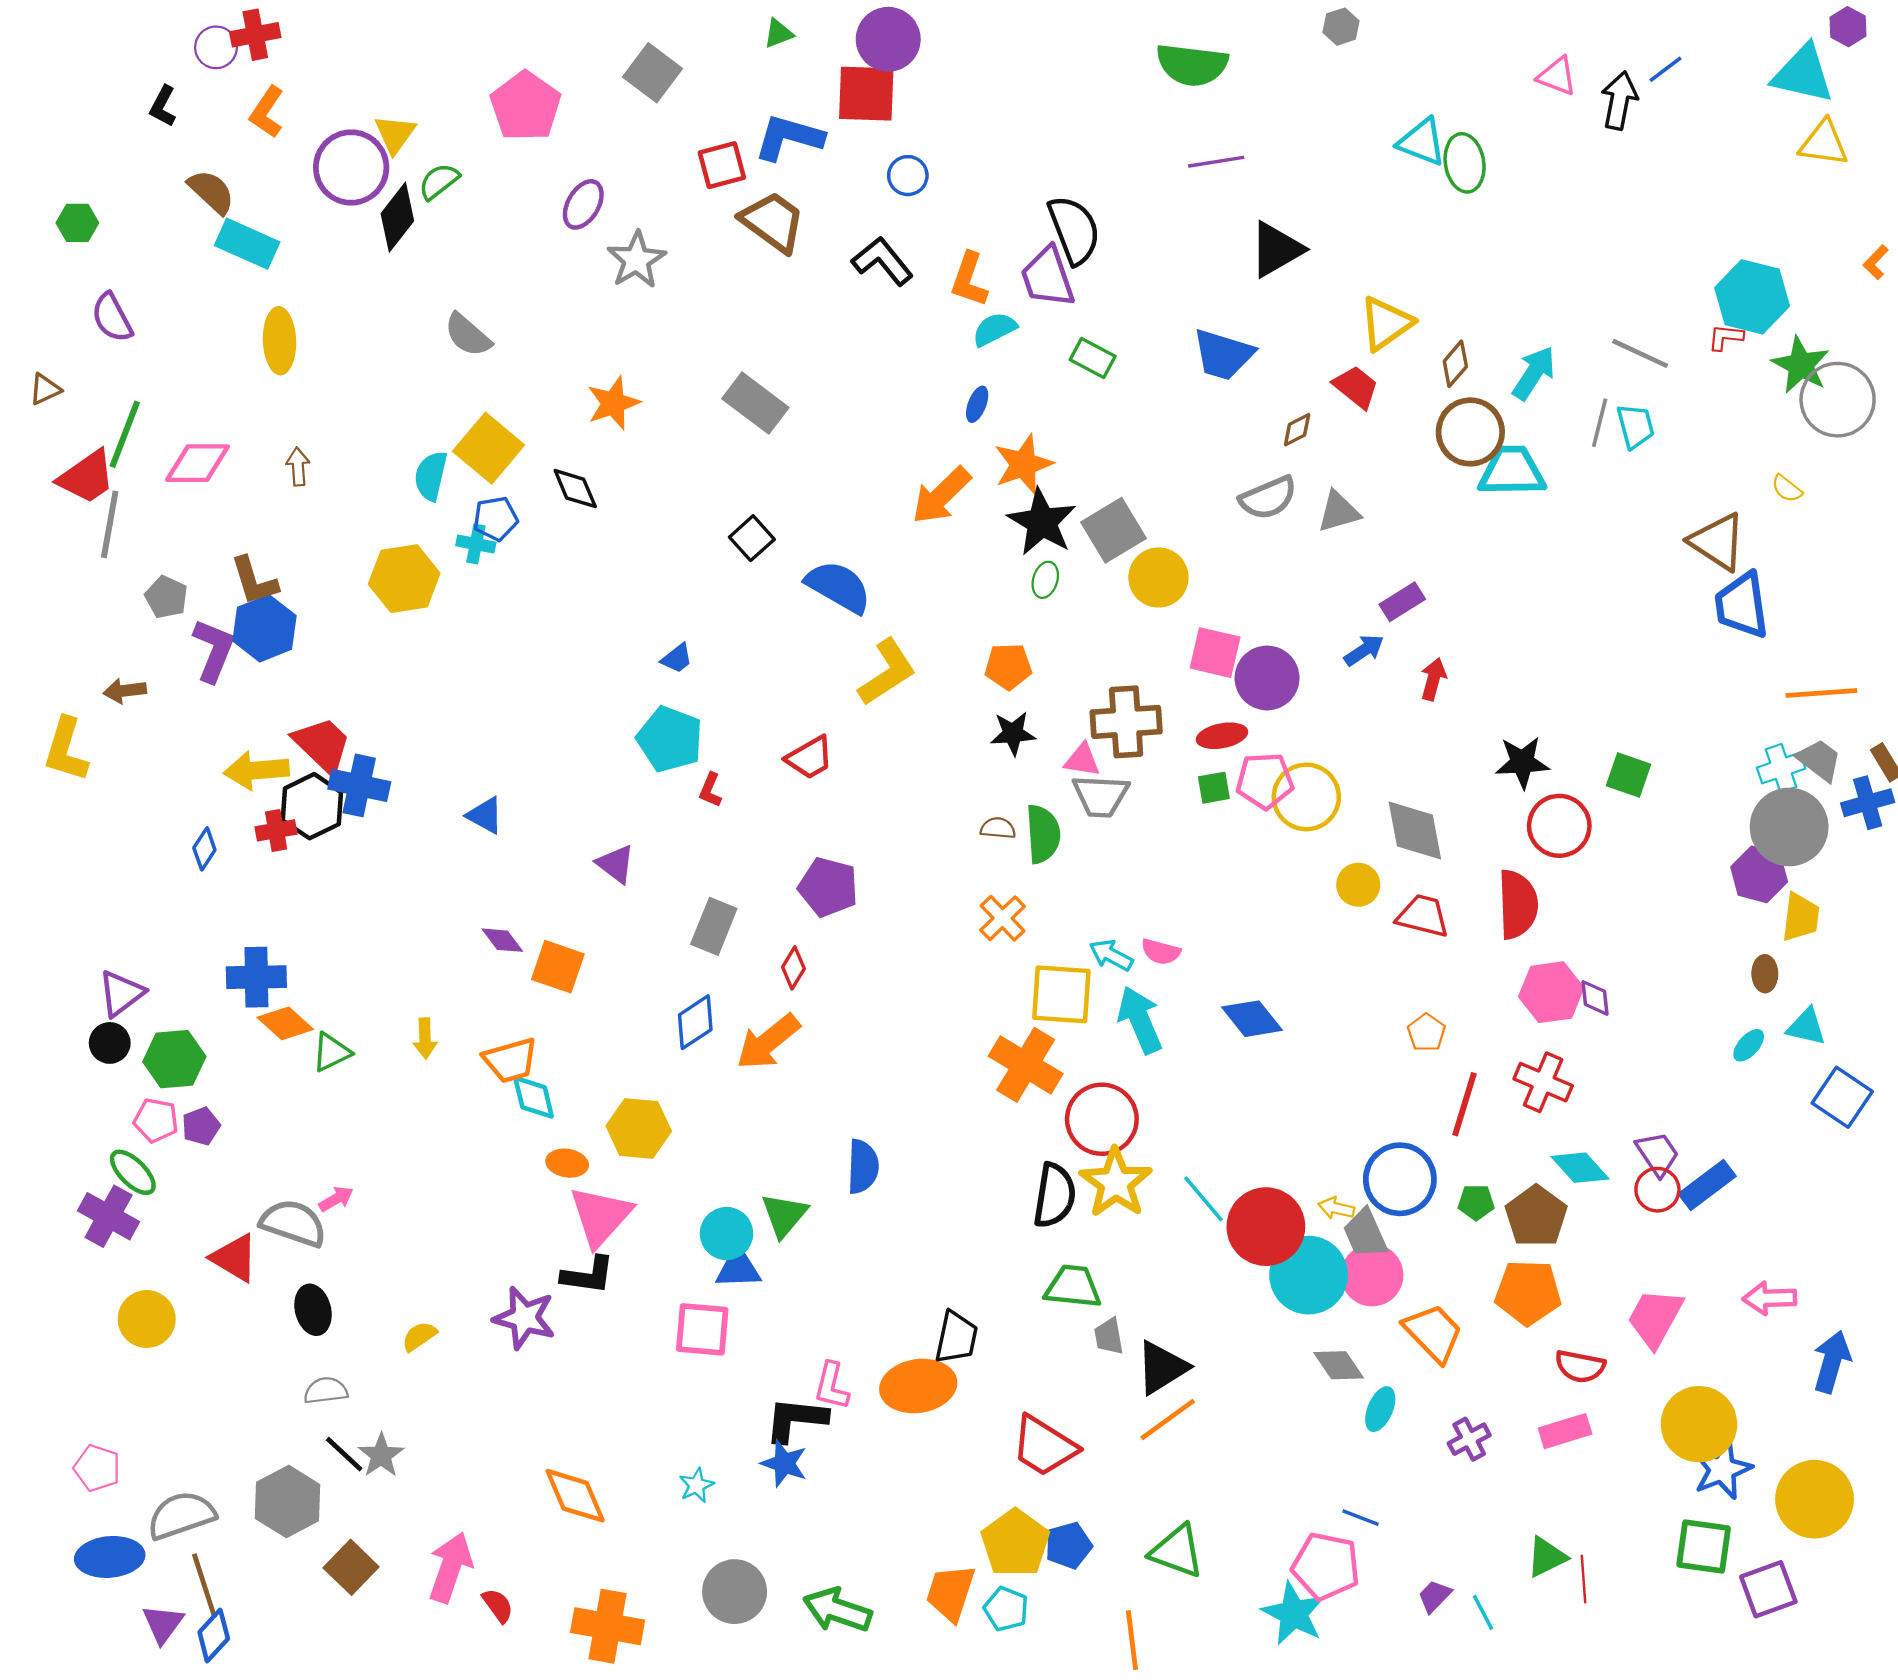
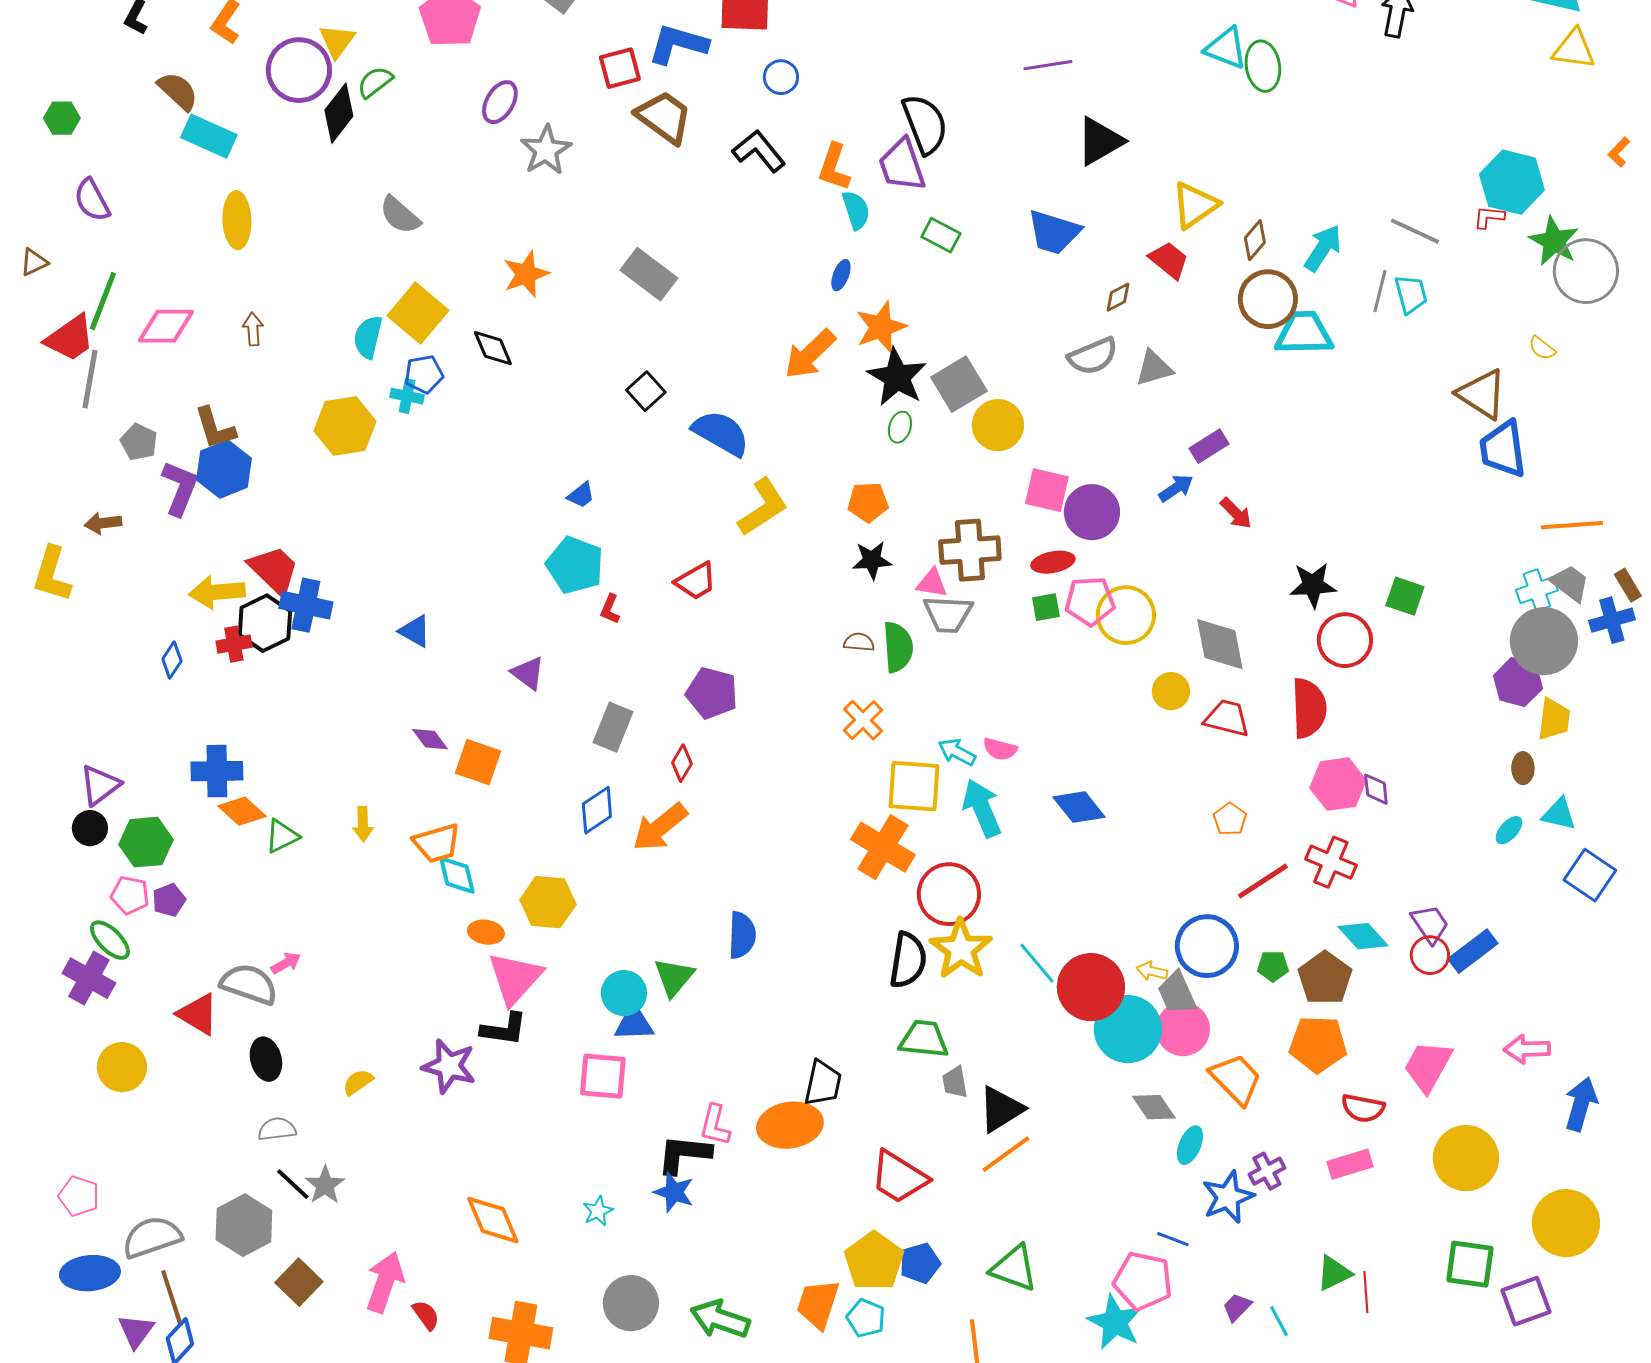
cyan semicircle: (994, 329) -> (856, 210), turned 99
red arrow: (1433, 679) -> (1236, 513), turned 120
red line: (1465, 1104) -> (1263, 881), turned 40
blue star: (1722, 1469) -> (1228, 1197), moved

